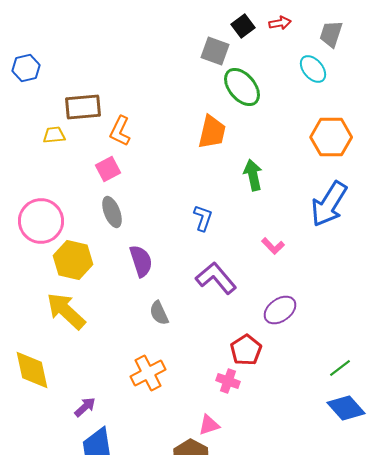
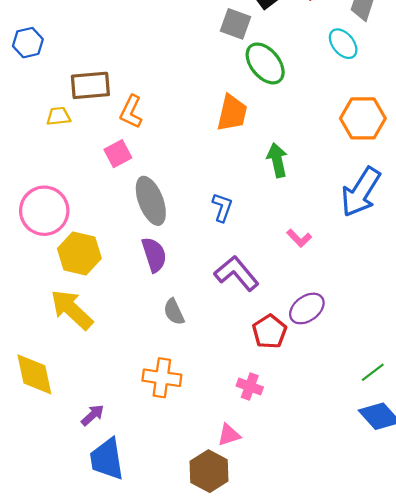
gray ellipse: (112, 212) -> (151, 201), moved, size x1.4
red pentagon: (246, 350) -> (269, 332), moved
orange cross: (148, 373) -> (162, 378), turned 36

